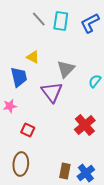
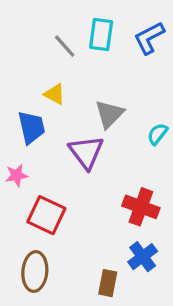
gray line: (39, 19) -> (65, 46), moved
red cross: (85, 125) -> (141, 207), turned -30
red square: (28, 130) -> (46, 215), size x1.6
blue cross: (86, 173) -> (143, 257), moved

